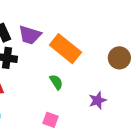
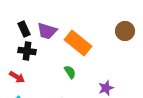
brown circle: (119, 58) -> (125, 31), moved

